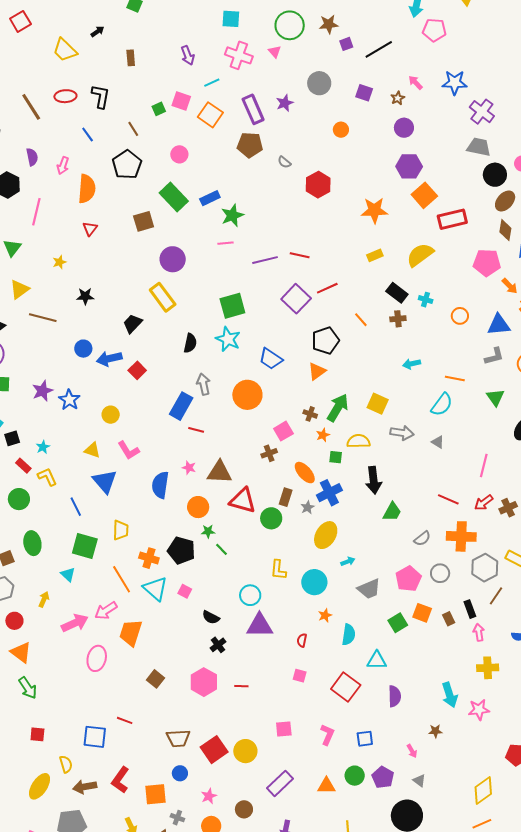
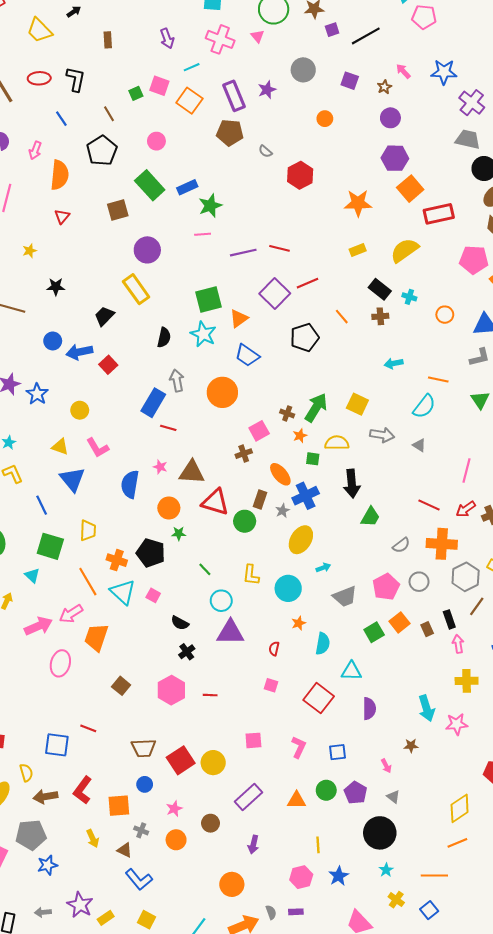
orange triangle: (317, 371) -> (239, 318), moved
green line: (221, 549) -> (205, 569), moved
orange square: (422, 613) -> (400, 622), turned 30

